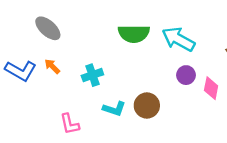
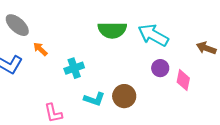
gray ellipse: (48, 28) -> (17, 25), moved
orange arrow: (52, 66) -> (40, 49), moved

